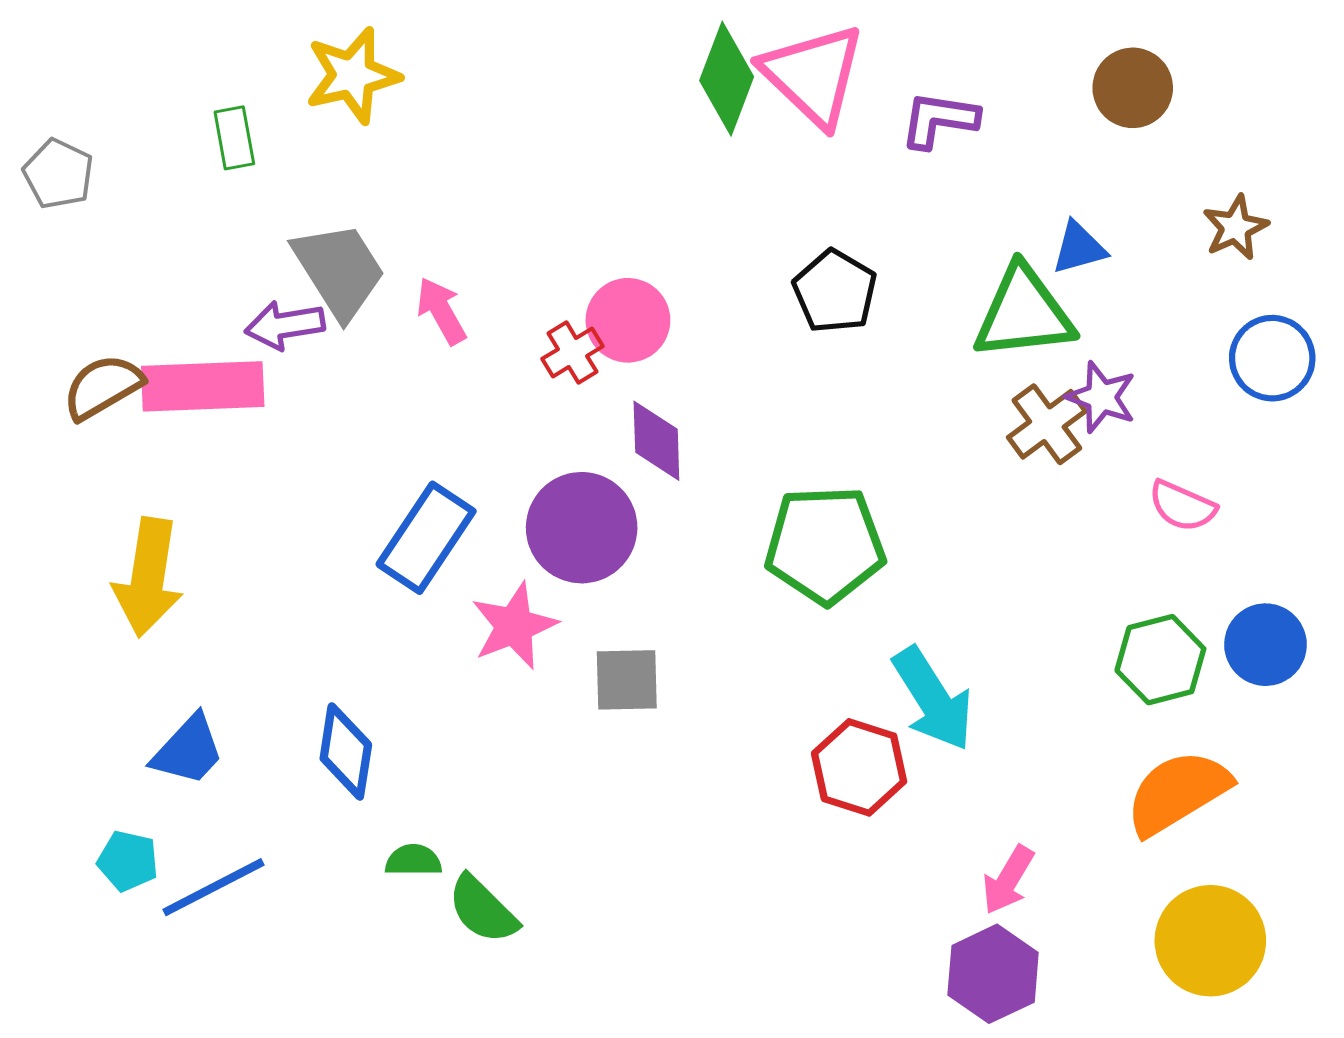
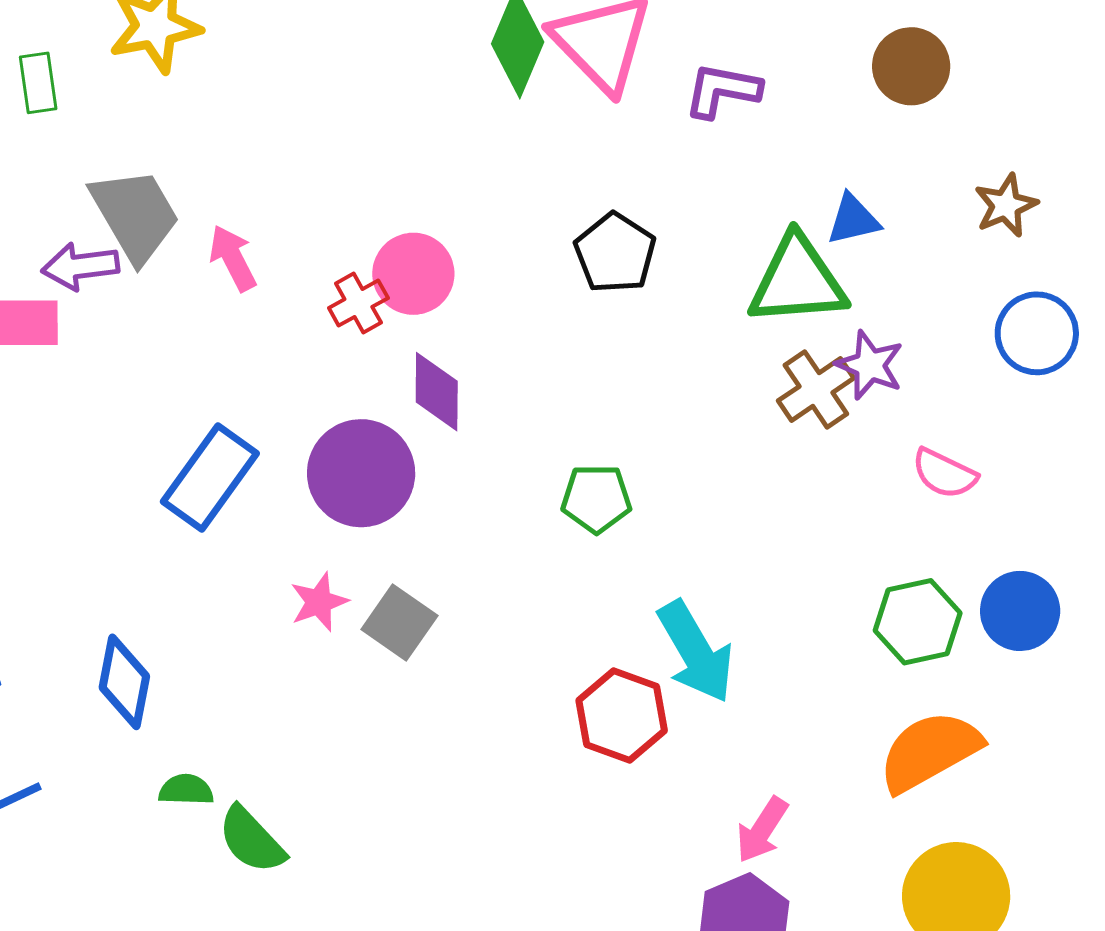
green pentagon: (825, 545) -> (596, 499), size x0.6
pink star: (514, 626) -> (319, 602), moved, size x0.7
gray square: (627, 680) -> (399, 622), turned 34

